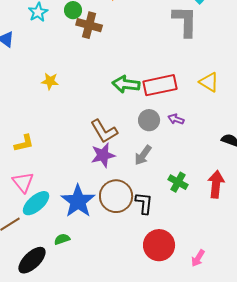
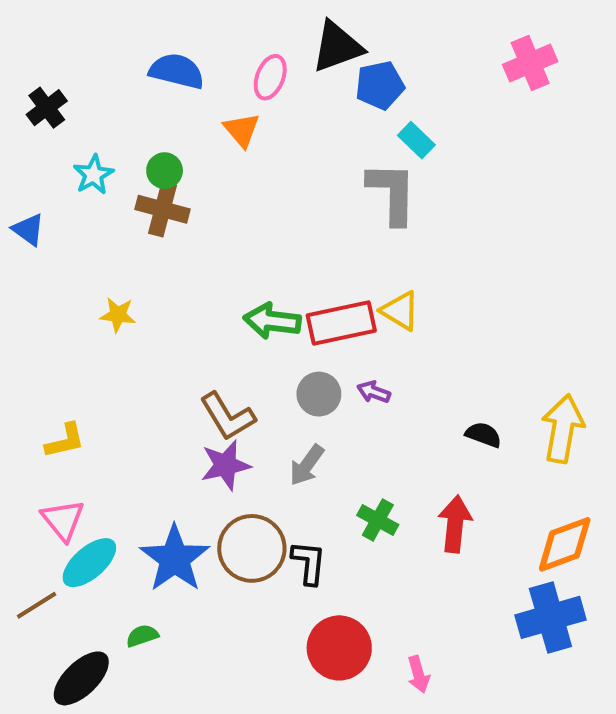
brown cross: (89, 25) -> (163, 209), moved
yellow triangle: (209, 82) -> (400, 311), moved
pink arrow: (198, 258) -> (418, 674), turned -48

